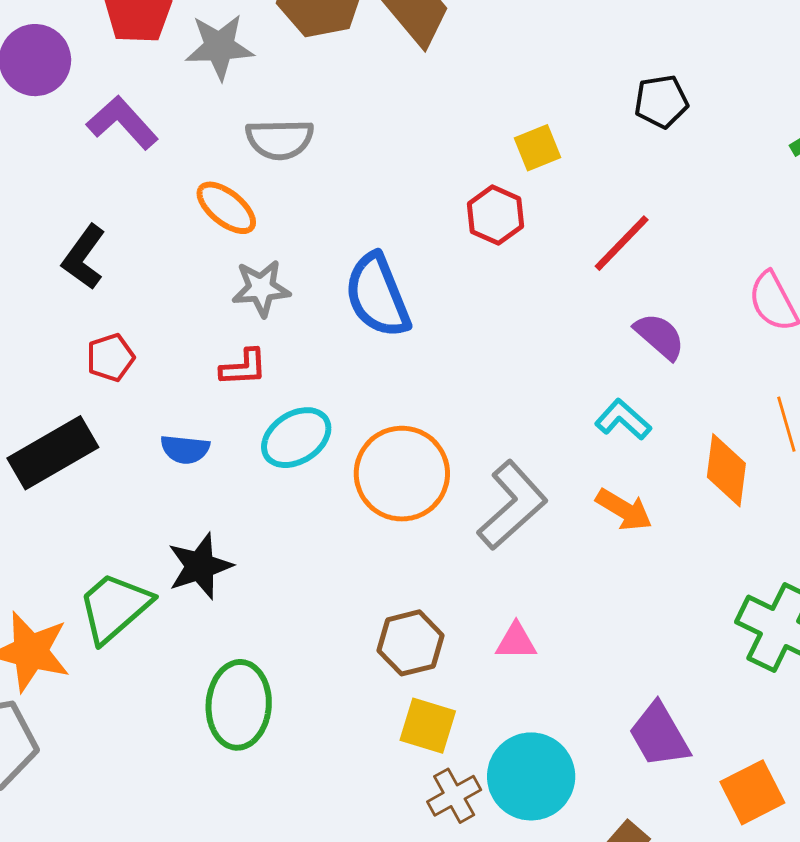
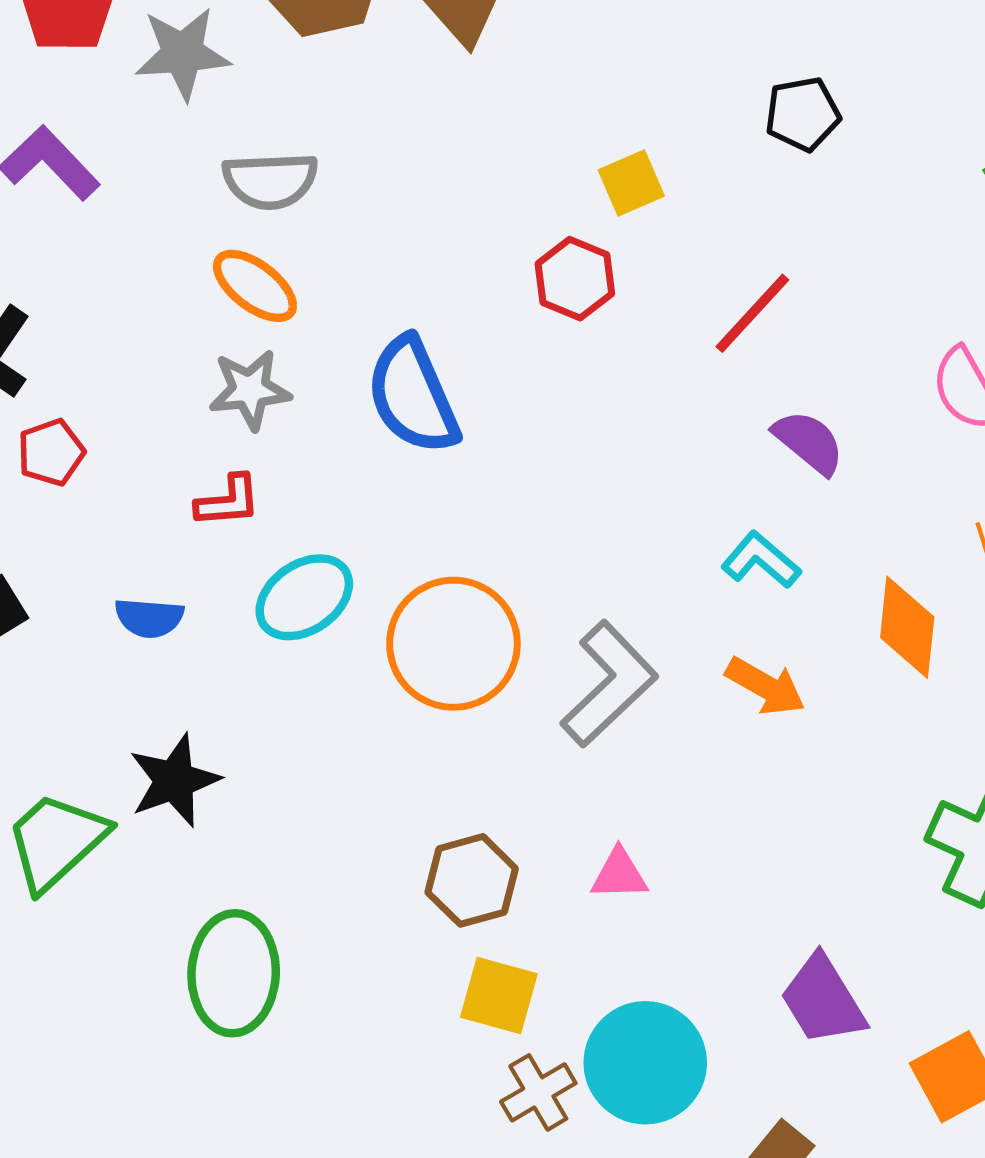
orange ellipse: (226, 208) -> (255, 286), moved
red pentagon: (110, 358) -> (51, 452), moved

